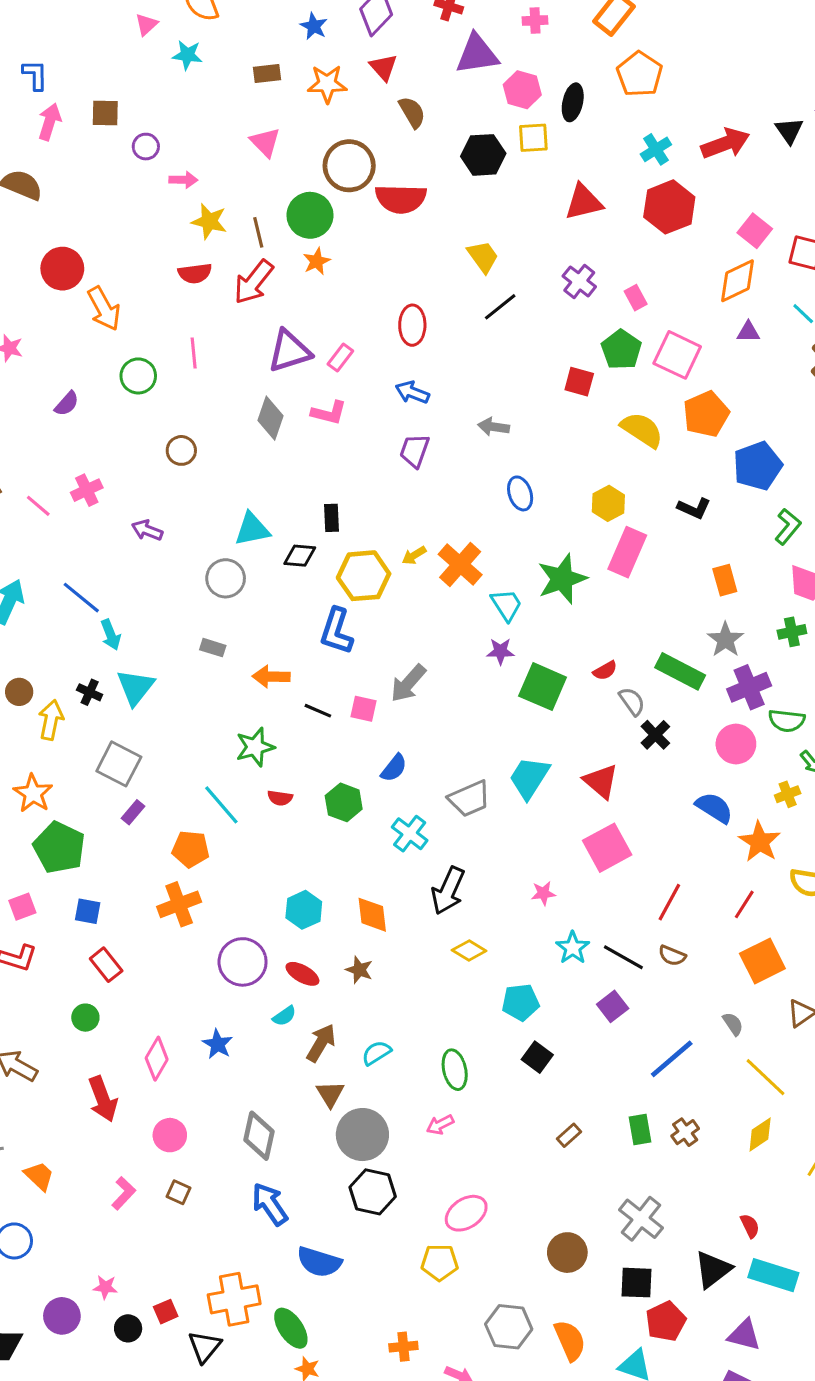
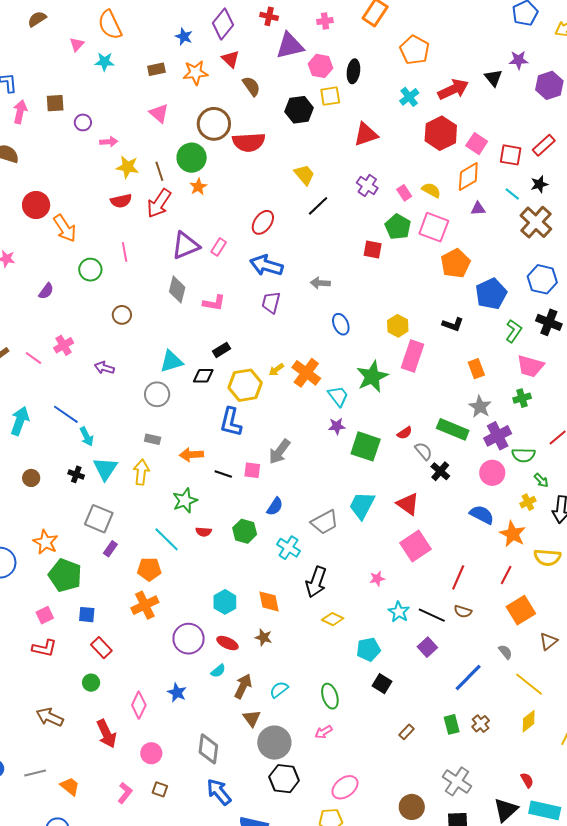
orange pentagon: (640, 74) -> (415, 50), moved
red hexagon: (669, 207) -> (441, 133), moved
red ellipse: (412, 325) -> (263, 222), turned 40
blue arrow: (412, 392) -> (266, 265), size x1.5
pink L-shape: (329, 413) -> (214, 303), moved
yellow semicircle: (642, 430) -> (431, 190), moved, size x0.7
black rectangle: (331, 518) -> (222, 350), turned 66
yellow arrow: (51, 720) -> (141, 472), moved

